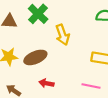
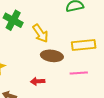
brown ellipse: (35, 57) -> (52, 56), moved, turned 45

